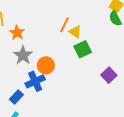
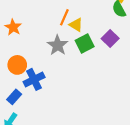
gray star: (23, 55) -> (58, 45), moved
orange circle: (46, 65) -> (17, 65), moved
purple square: (109, 75) -> (110, 38), moved

